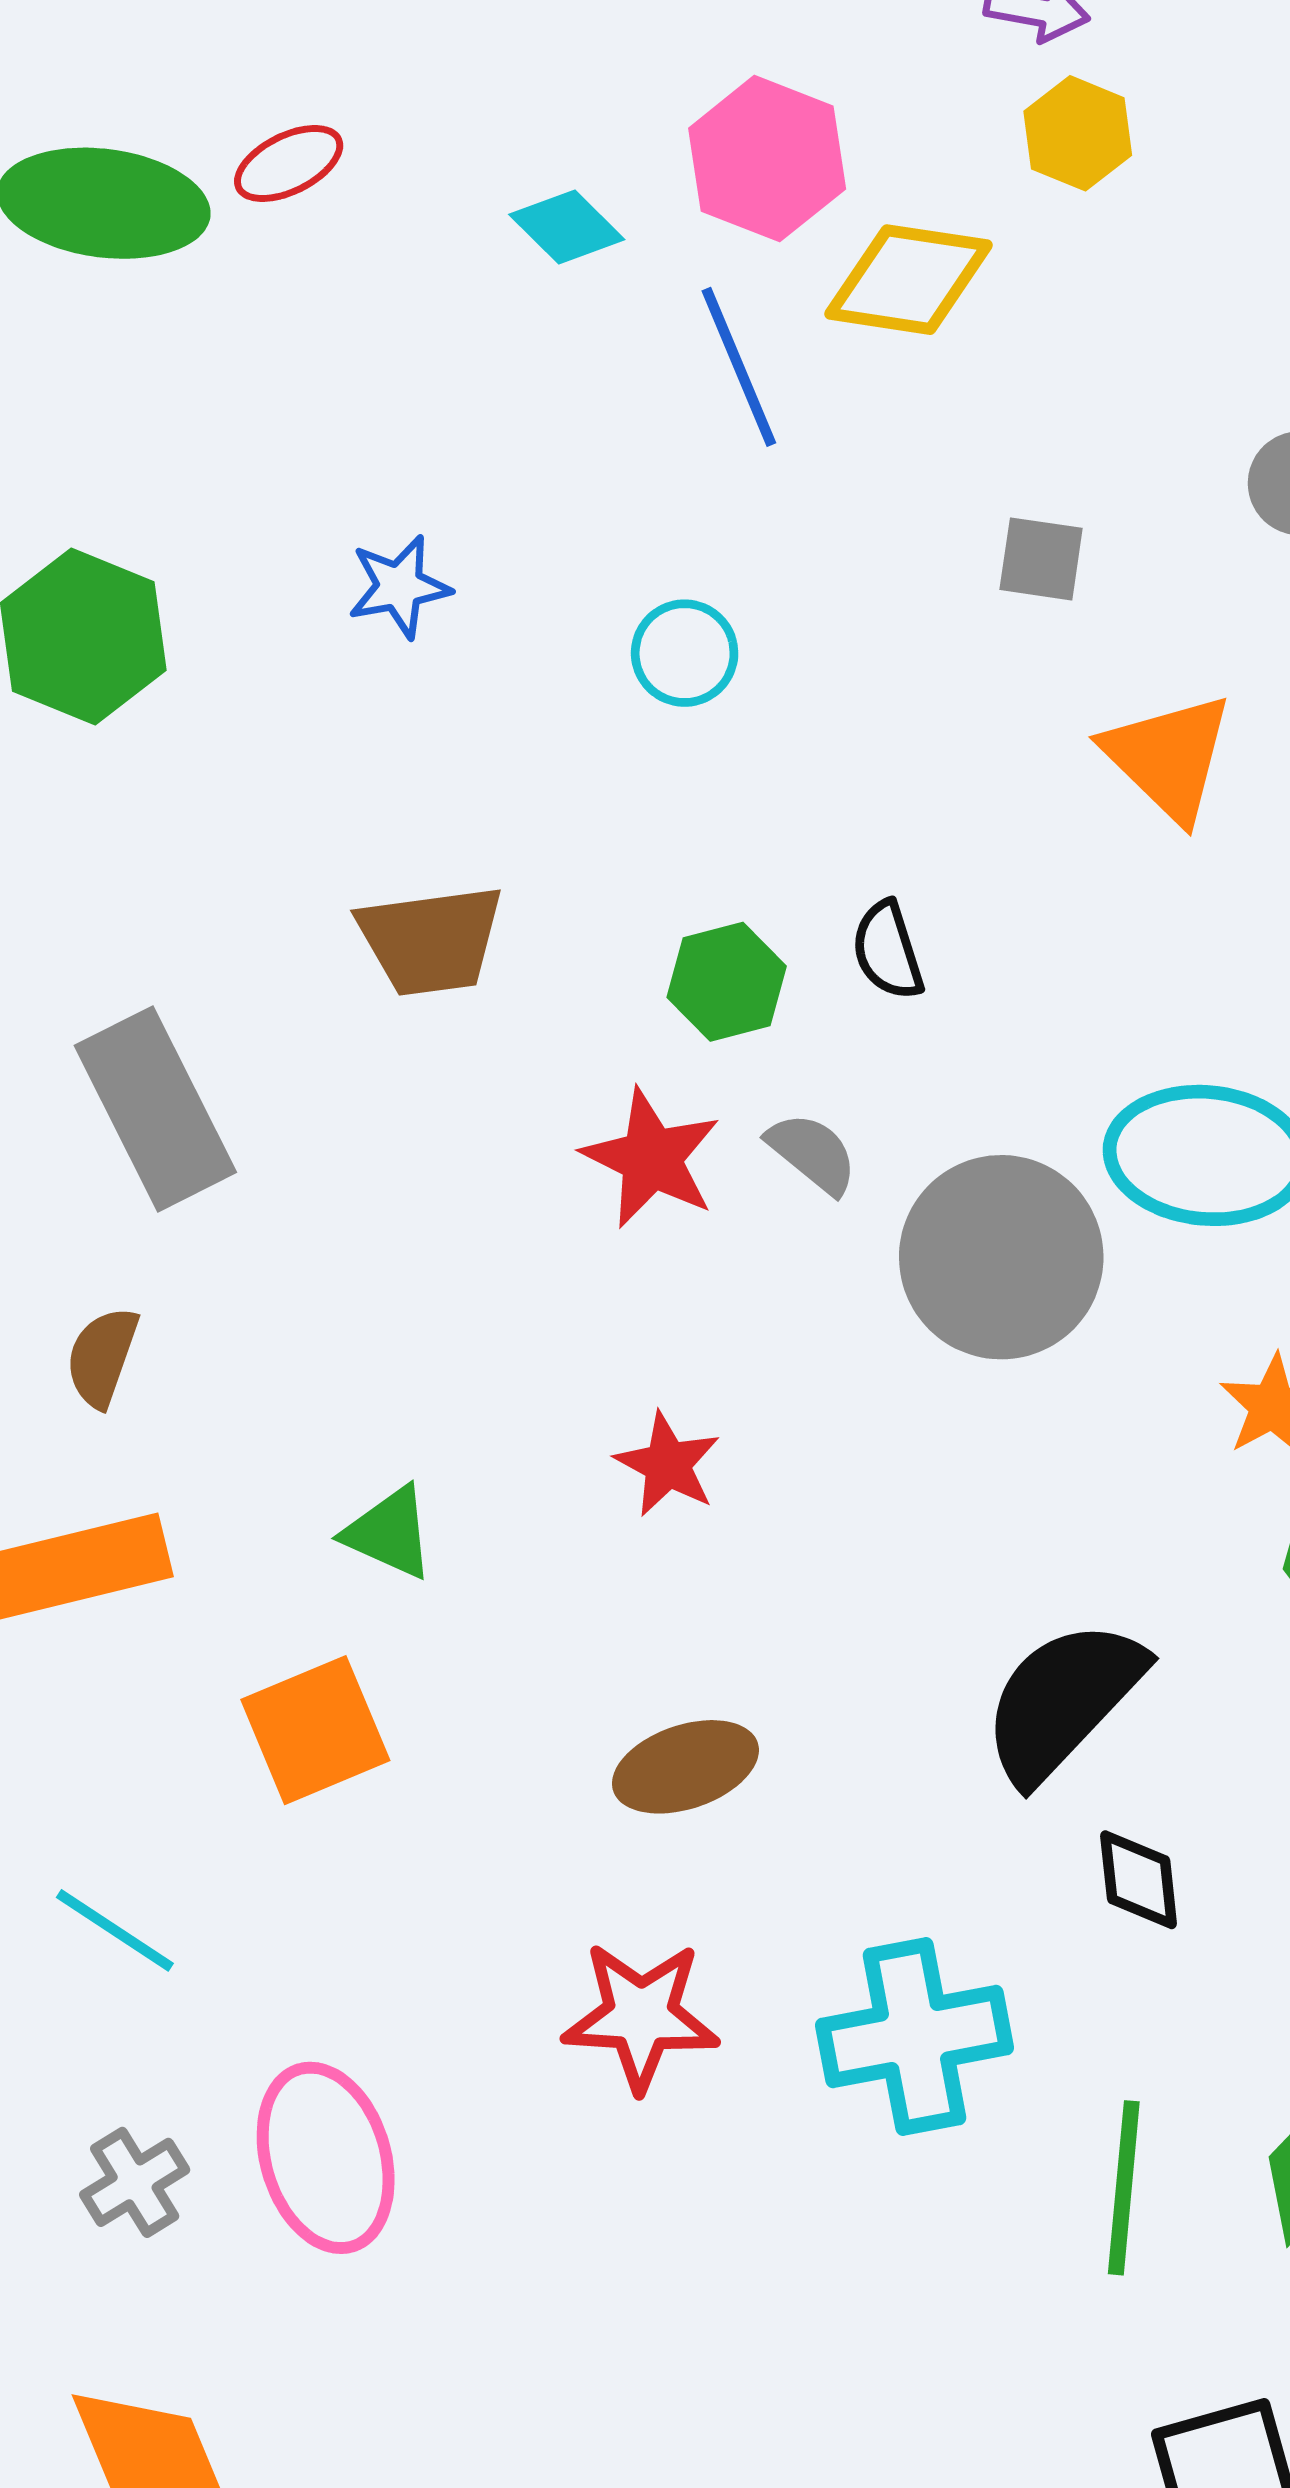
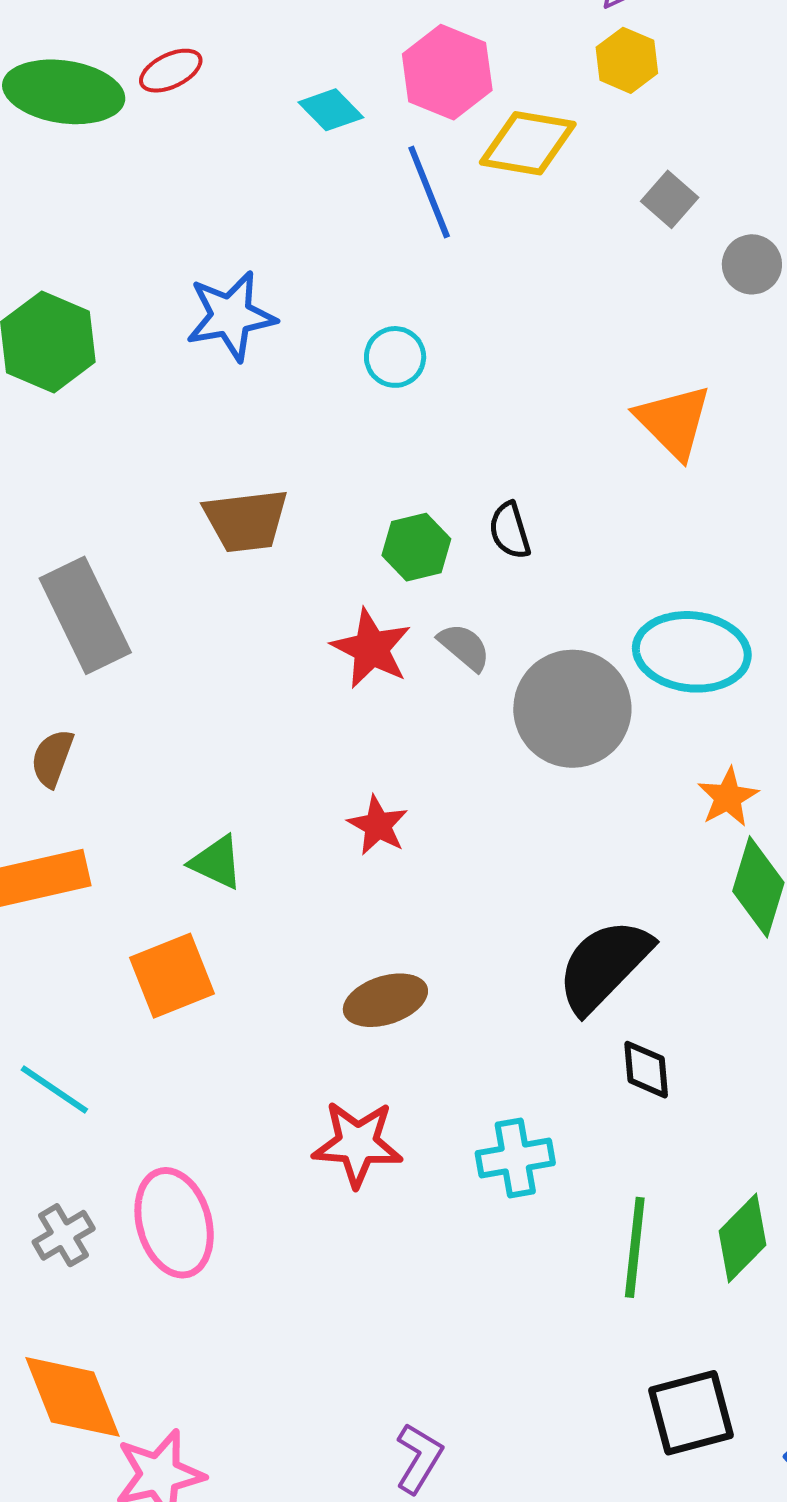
gray square: (1041, 559) -> (670, 199), moved, turned 32
blue star: (399, 587) -> (231, 316), size x1.5
cyan cross: (915, 2037) -> (515, 1158), size x0.7

